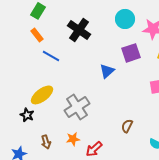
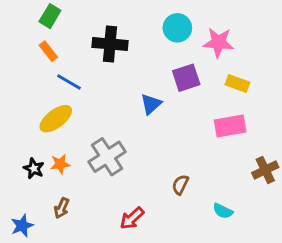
black cross: (79, 30) -> (110, 44), turned -30
yellow ellipse: (42, 95) -> (56, 119), moved
orange star: (73, 139) -> (60, 164), moved
brown arrow: (46, 142) -> (62, 208), turned 40

